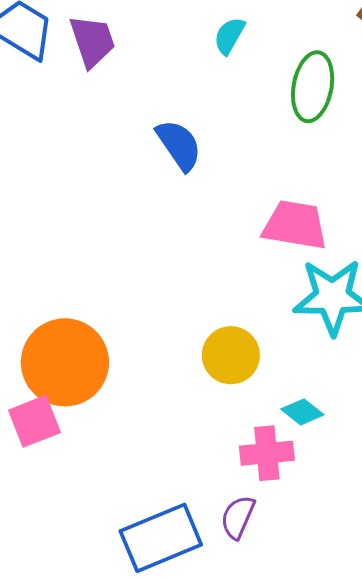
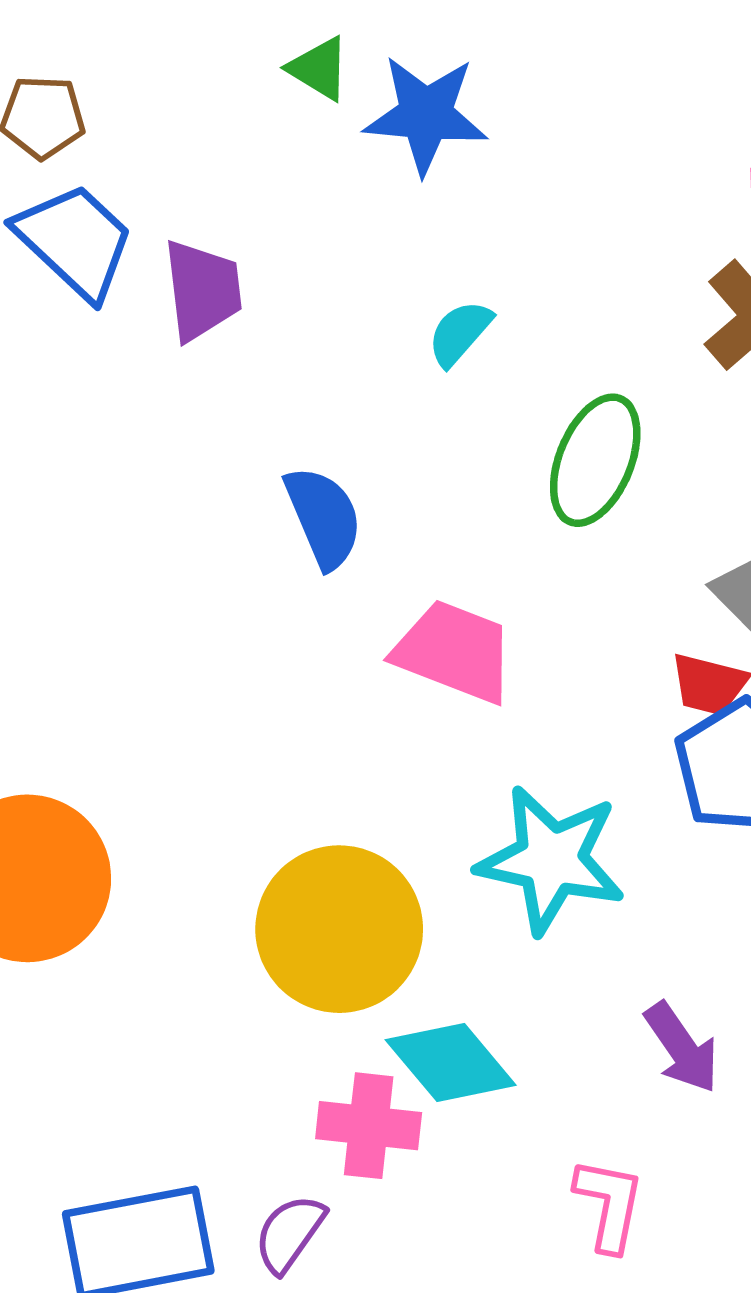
pink trapezoid: (295, 225) -> (454, 651), moved
yellow circle: (231, 355) -> (339, 929), size x1.5
cyan diamond: (302, 412) -> (451, 1062), size x1.6

